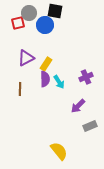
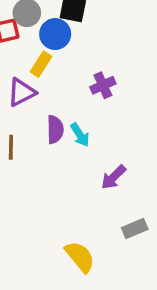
yellow rectangle: (46, 64) -> (41, 64), moved
purple cross: (86, 77) -> (103, 85), moved
gray rectangle: (90, 126) -> (135, 228), moved

